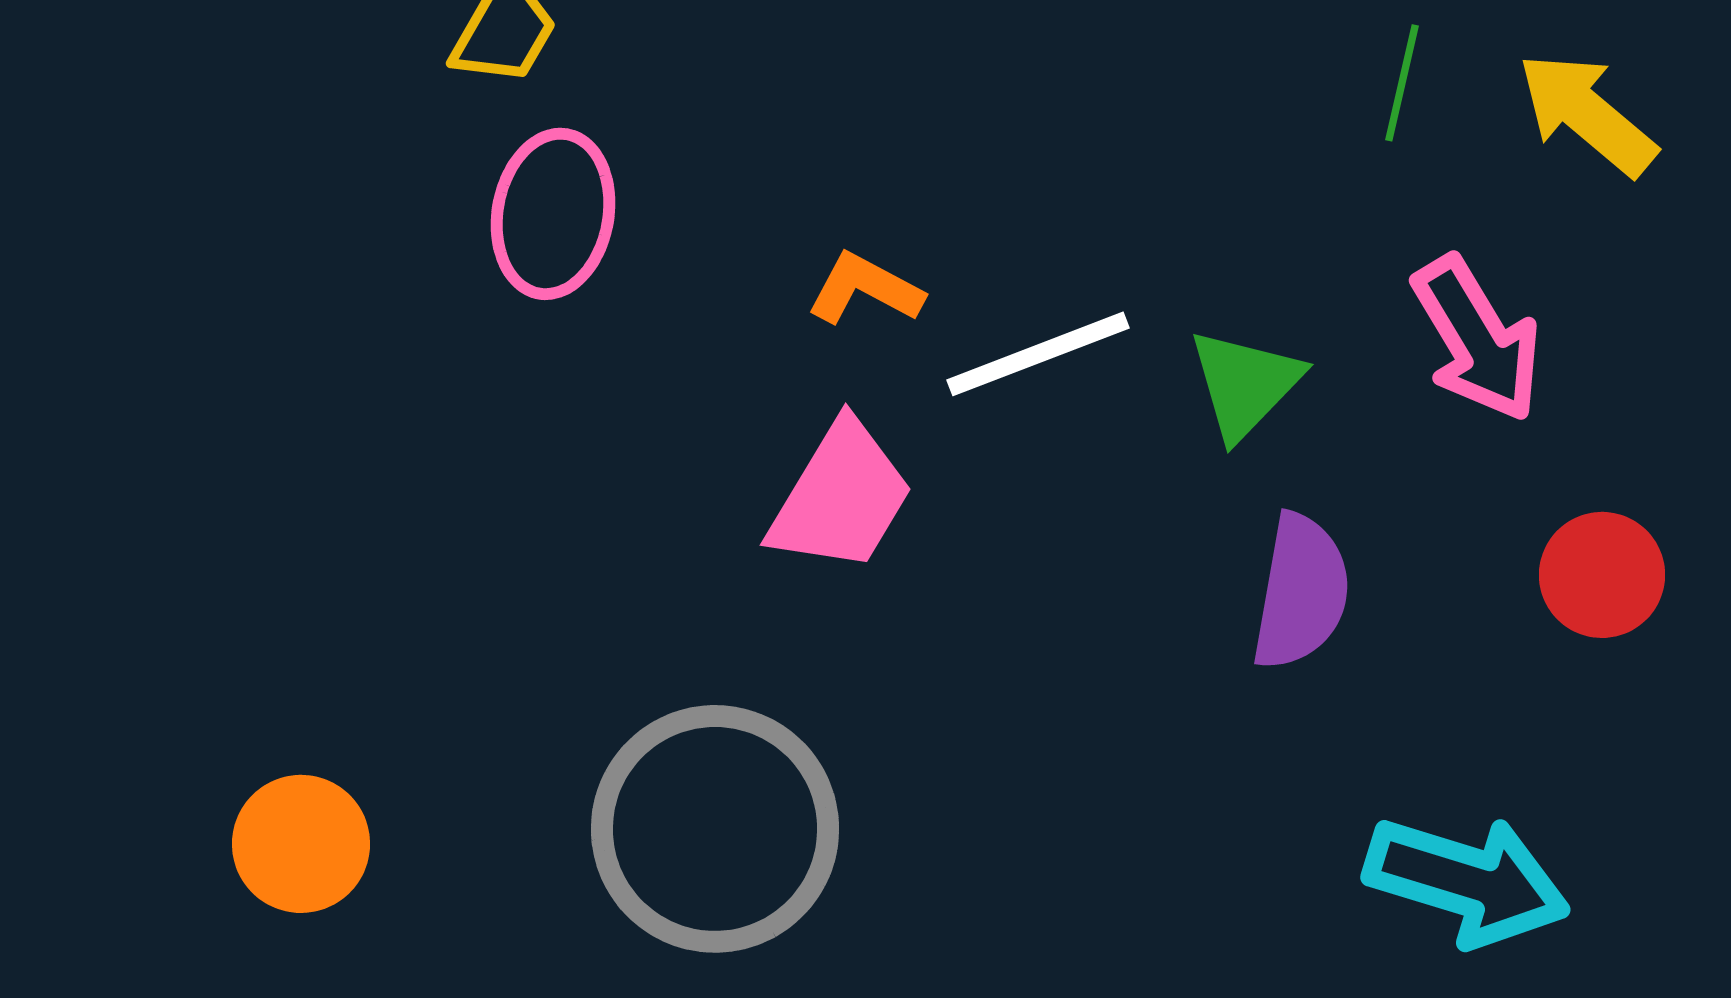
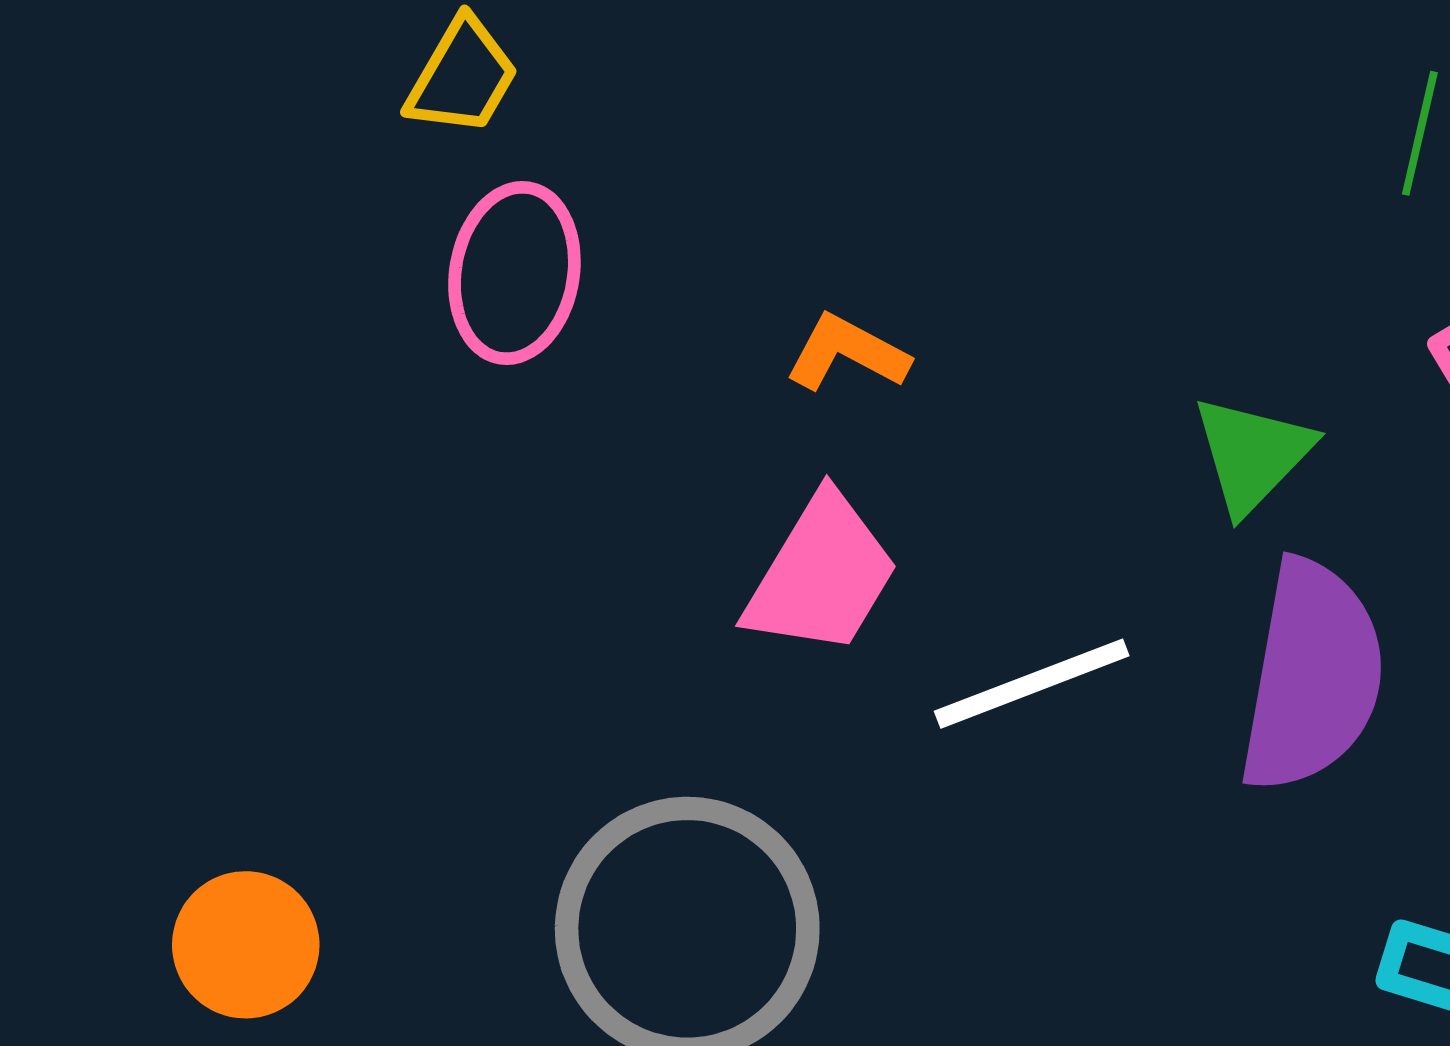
white line: (1038, 354) -> (1032, 684), moved
purple semicircle: (1301, 592) -> (1312, 676), size x1.4

